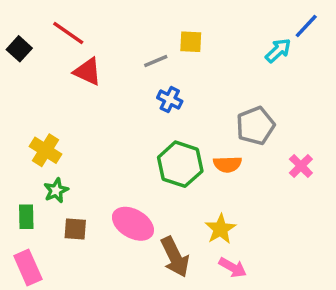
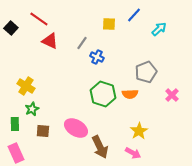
blue line: (306, 26) -> (134, 15), moved
gray line: (156, 61) -> (82, 43), moved, turned -32
yellow star: (220, 229) -> (139, 131), moved

